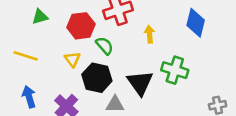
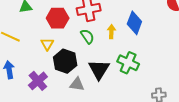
blue diamond: (196, 23) -> (134, 23), moved
green semicircle: (104, 46) -> (87, 36), moved

